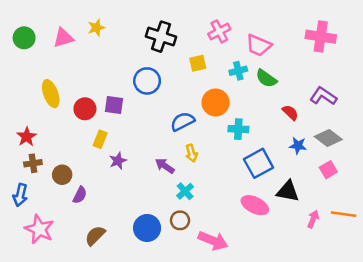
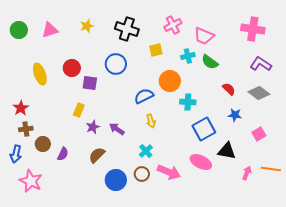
yellow star: (96, 28) -> (87, 26), moved
purple L-shape: (323, 96) -> (261, 64), moved
red circle: (85, 109) -> (72, 68), moved
gray diamond: (328, 138) -> (259, 93), moved
purple arrow: (165, 166) -> (117, 129), moved
brown circle: (62, 175) -> (43, 144), moved
brown semicircle: (95, 236) -> (97, 155), moved
pink arrow: (213, 241) -> (169, 172), moved

